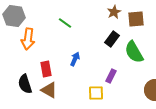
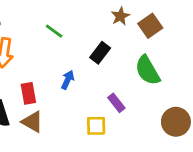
brown square: (136, 19) -> (150, 26), turned -30
black rectangle: (112, 39) -> (100, 53), moved
purple rectangle: (111, 76) -> (116, 103), turned -64

